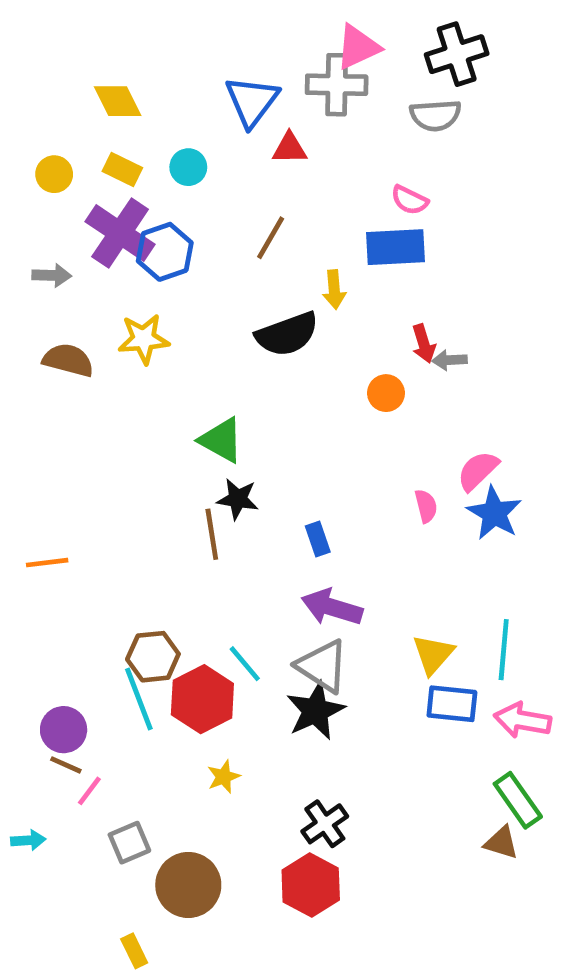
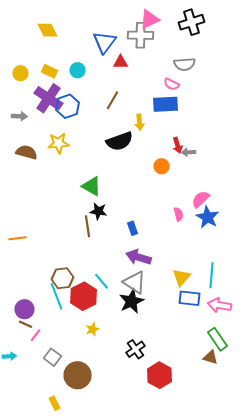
yellow diamond: (118, 101) -> (48, 30), moved
gray semicircle: (435, 115) -> (184, 64), moved
gray square: (129, 843) -> (52, 357), turned -30
red hexagon: (311, 885) -> (160, 375), moved

